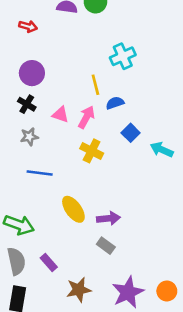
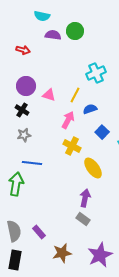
yellow line: (95, 85) -> (75, 95), turned 42
pink triangle: (60, 115) -> (49, 95), moved
yellow ellipse: (73, 209) -> (93, 168), moved
purple arrow: (108, 218) -> (85, 198), turned -72
green arrow: (19, 225) -> (16, 184), moved, turned -100

